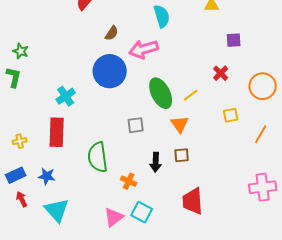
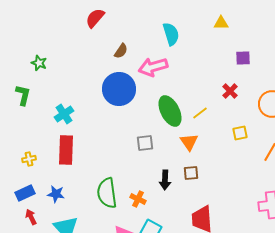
green star: (21, 51) -> (39, 63), moved
cyan cross: (66, 96) -> (64, 114), moved
green semicircle: (98, 157) -> (107, 193), moved

